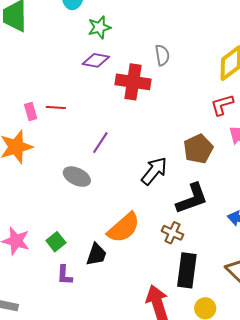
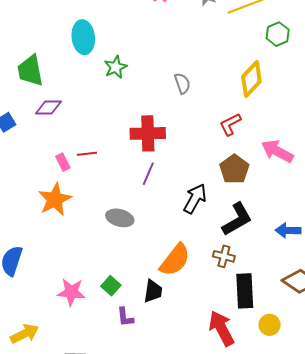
purple diamond: (96, 60) -> (48, 107), moved
red cross: (133, 82) -> (148, 133), moved
red L-shape: (222, 105) -> (230, 124), moved
purple line: (100, 143) -> (148, 174), moved

